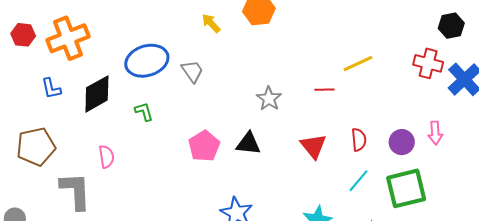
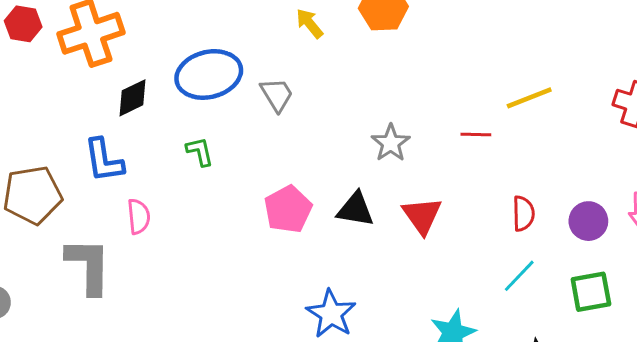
blue L-shape: (51, 88) -> (104, 160), moved, size x1.4
black diamond: (97, 94) -> (132, 98), moved, size x0.7
red triangle: (313, 146) -> (422, 216), moved
green square: (406, 188) -> (591, 292), size x0.7

